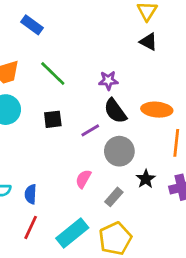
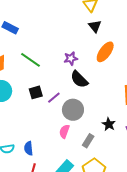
black triangle: (148, 42) -> (95, 26), turned 32
orange ellipse: (157, 110) -> (105, 52), moved, turned -50
purple line: (90, 130) -> (54, 98), moved
gray circle: (119, 151) -> (73, 110), moved

